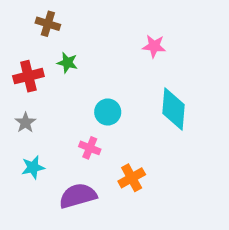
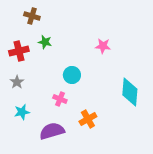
pink star: (154, 46) -> (103, 46), moved
cyan diamond: (174, 109) -> (130, 92), moved

